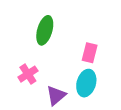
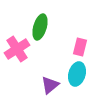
pink cross: (28, 74) -> (17, 49), moved, size x1.4

